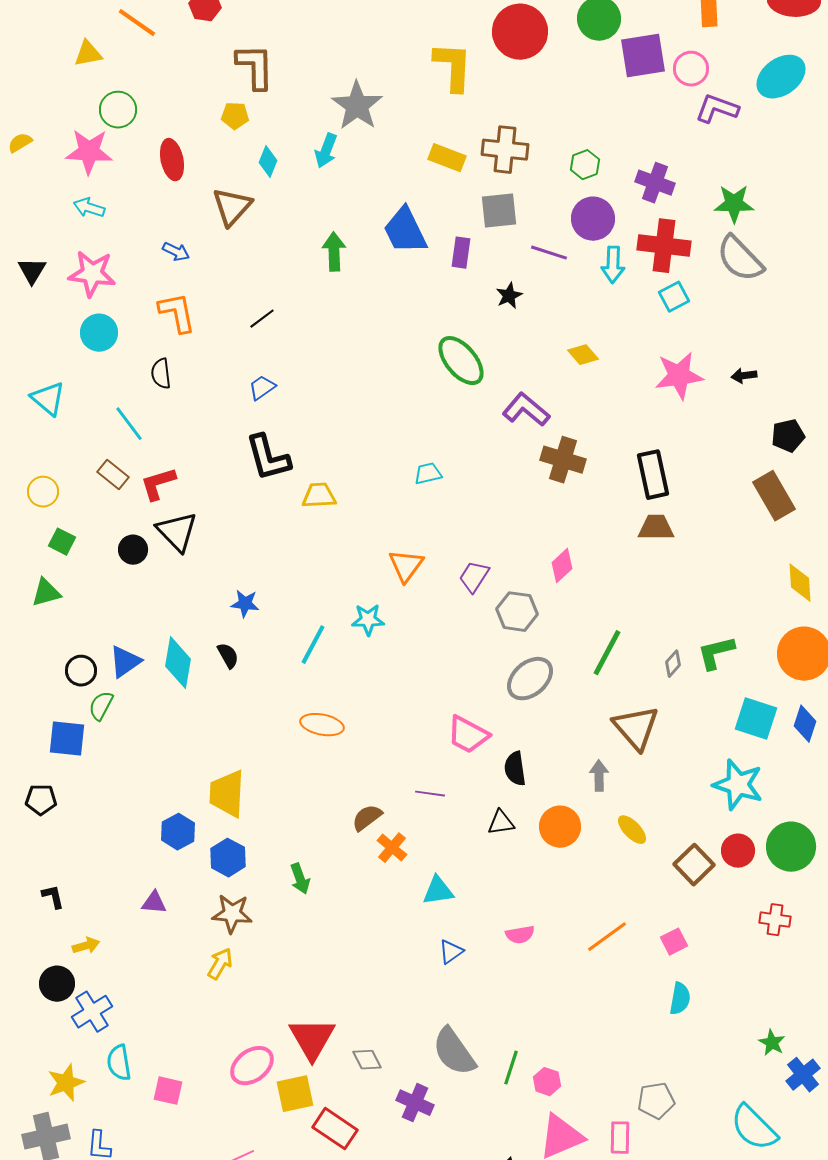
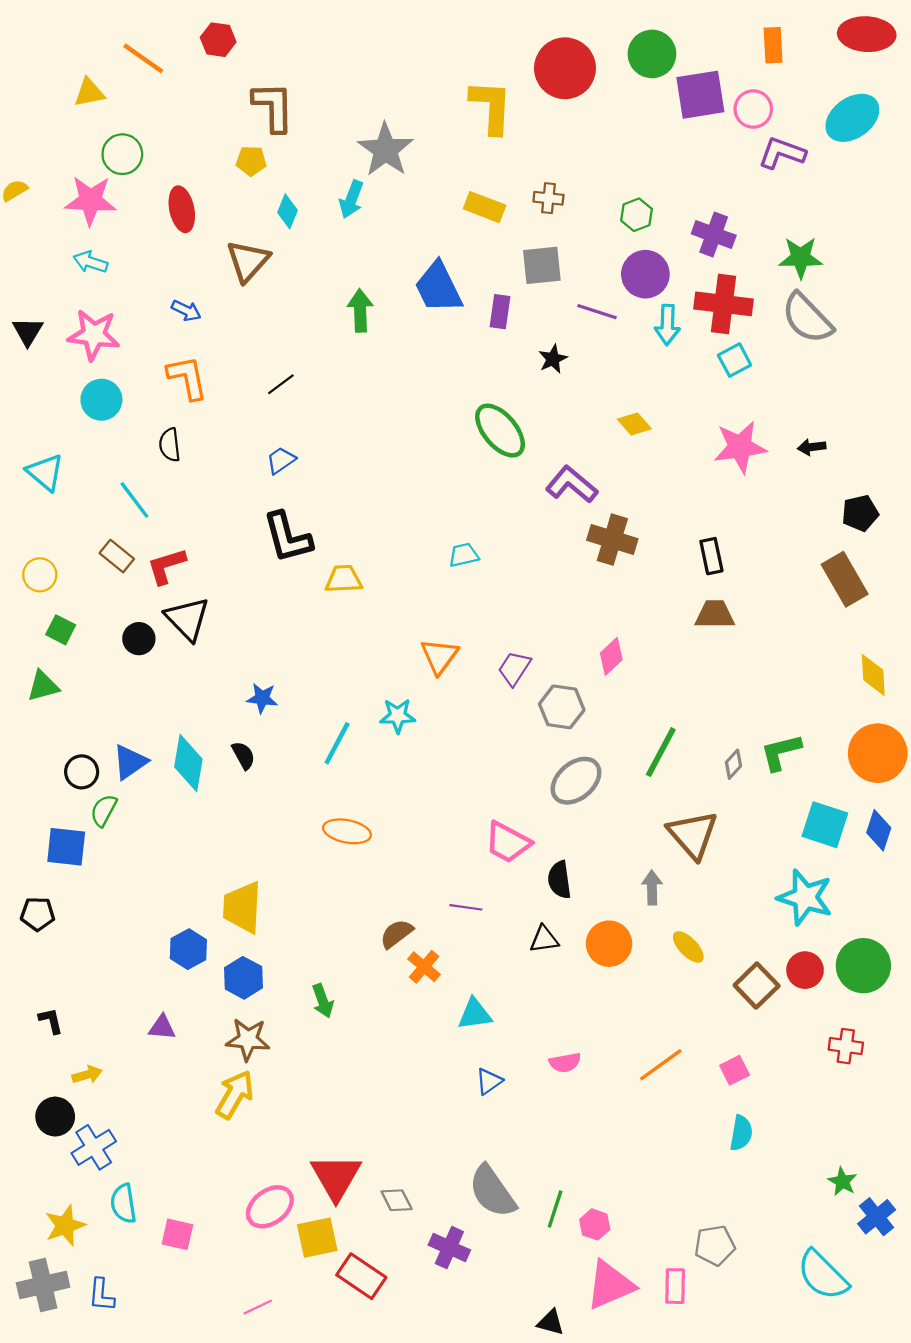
brown cross: (505, 150) -> (548, 198), size x0.6
black rectangle: (653, 475) -> (711, 556), size x0.7
yellow arrow: (220, 964) -> (235, 1094), size x1.4

